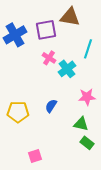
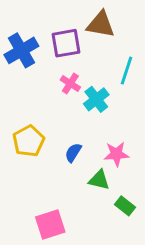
pink star: (87, 97) -> (116, 154), moved
yellow pentagon: (18, 112) -> (29, 141), moved, turned -30
green triangle: (81, 124) -> (99, 180), moved
pink square: (35, 156) -> (50, 225), size x1.5

